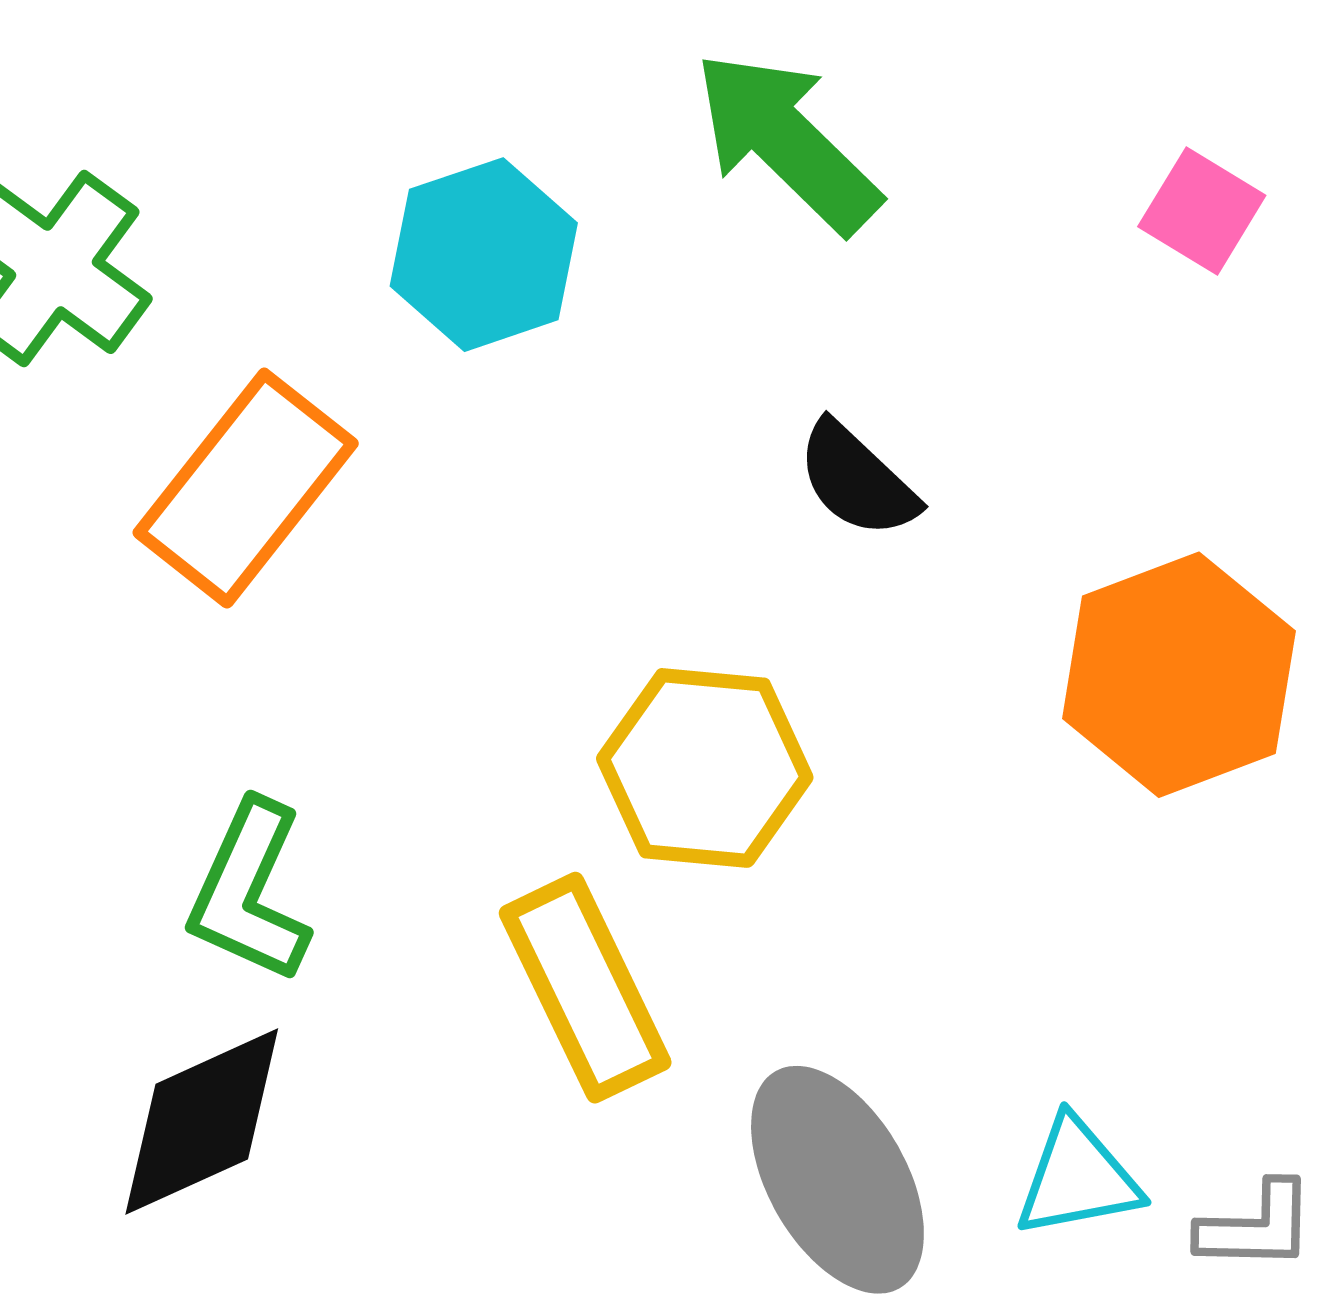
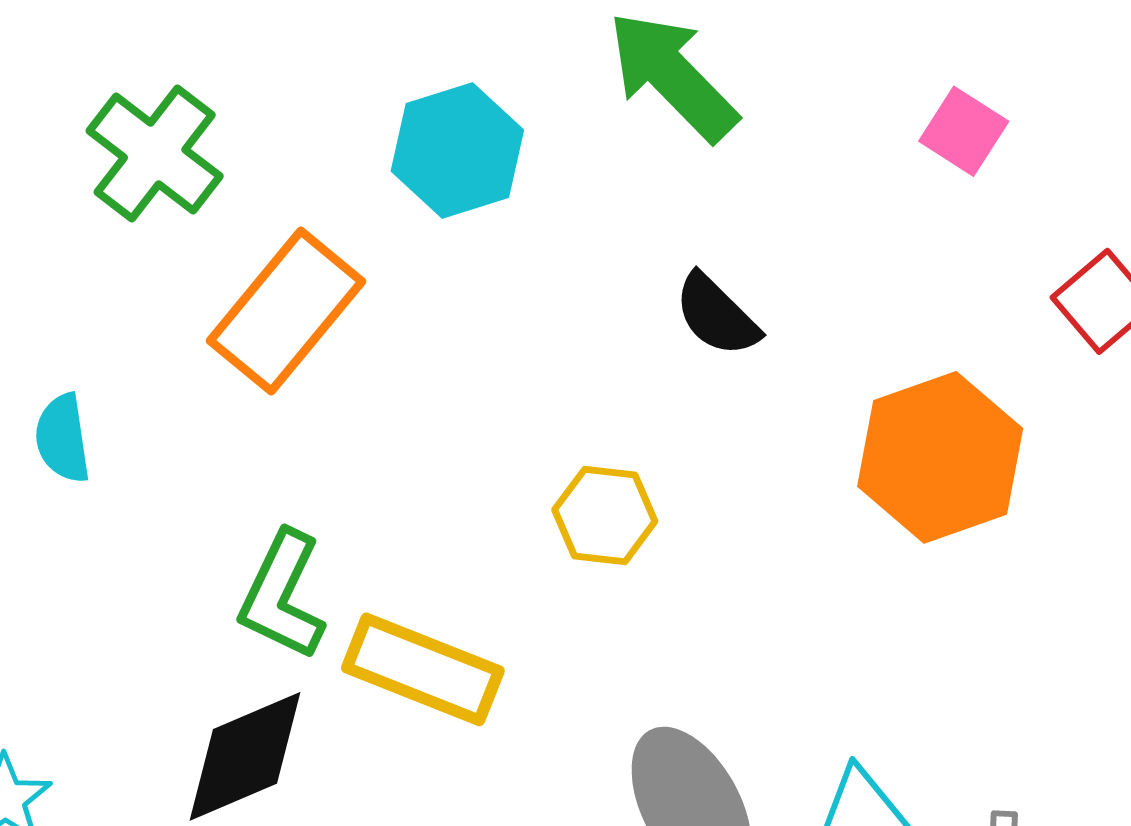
yellow hexagon: (705, 768) -> (605, 516), size x0.7
yellow rectangle: (585, 988) -> (423, 669), moved, turned -44

